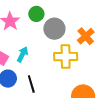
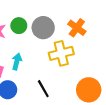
green circle: (36, 14) -> (19, 26), moved
black line: (31, 84) -> (43, 89), moved

